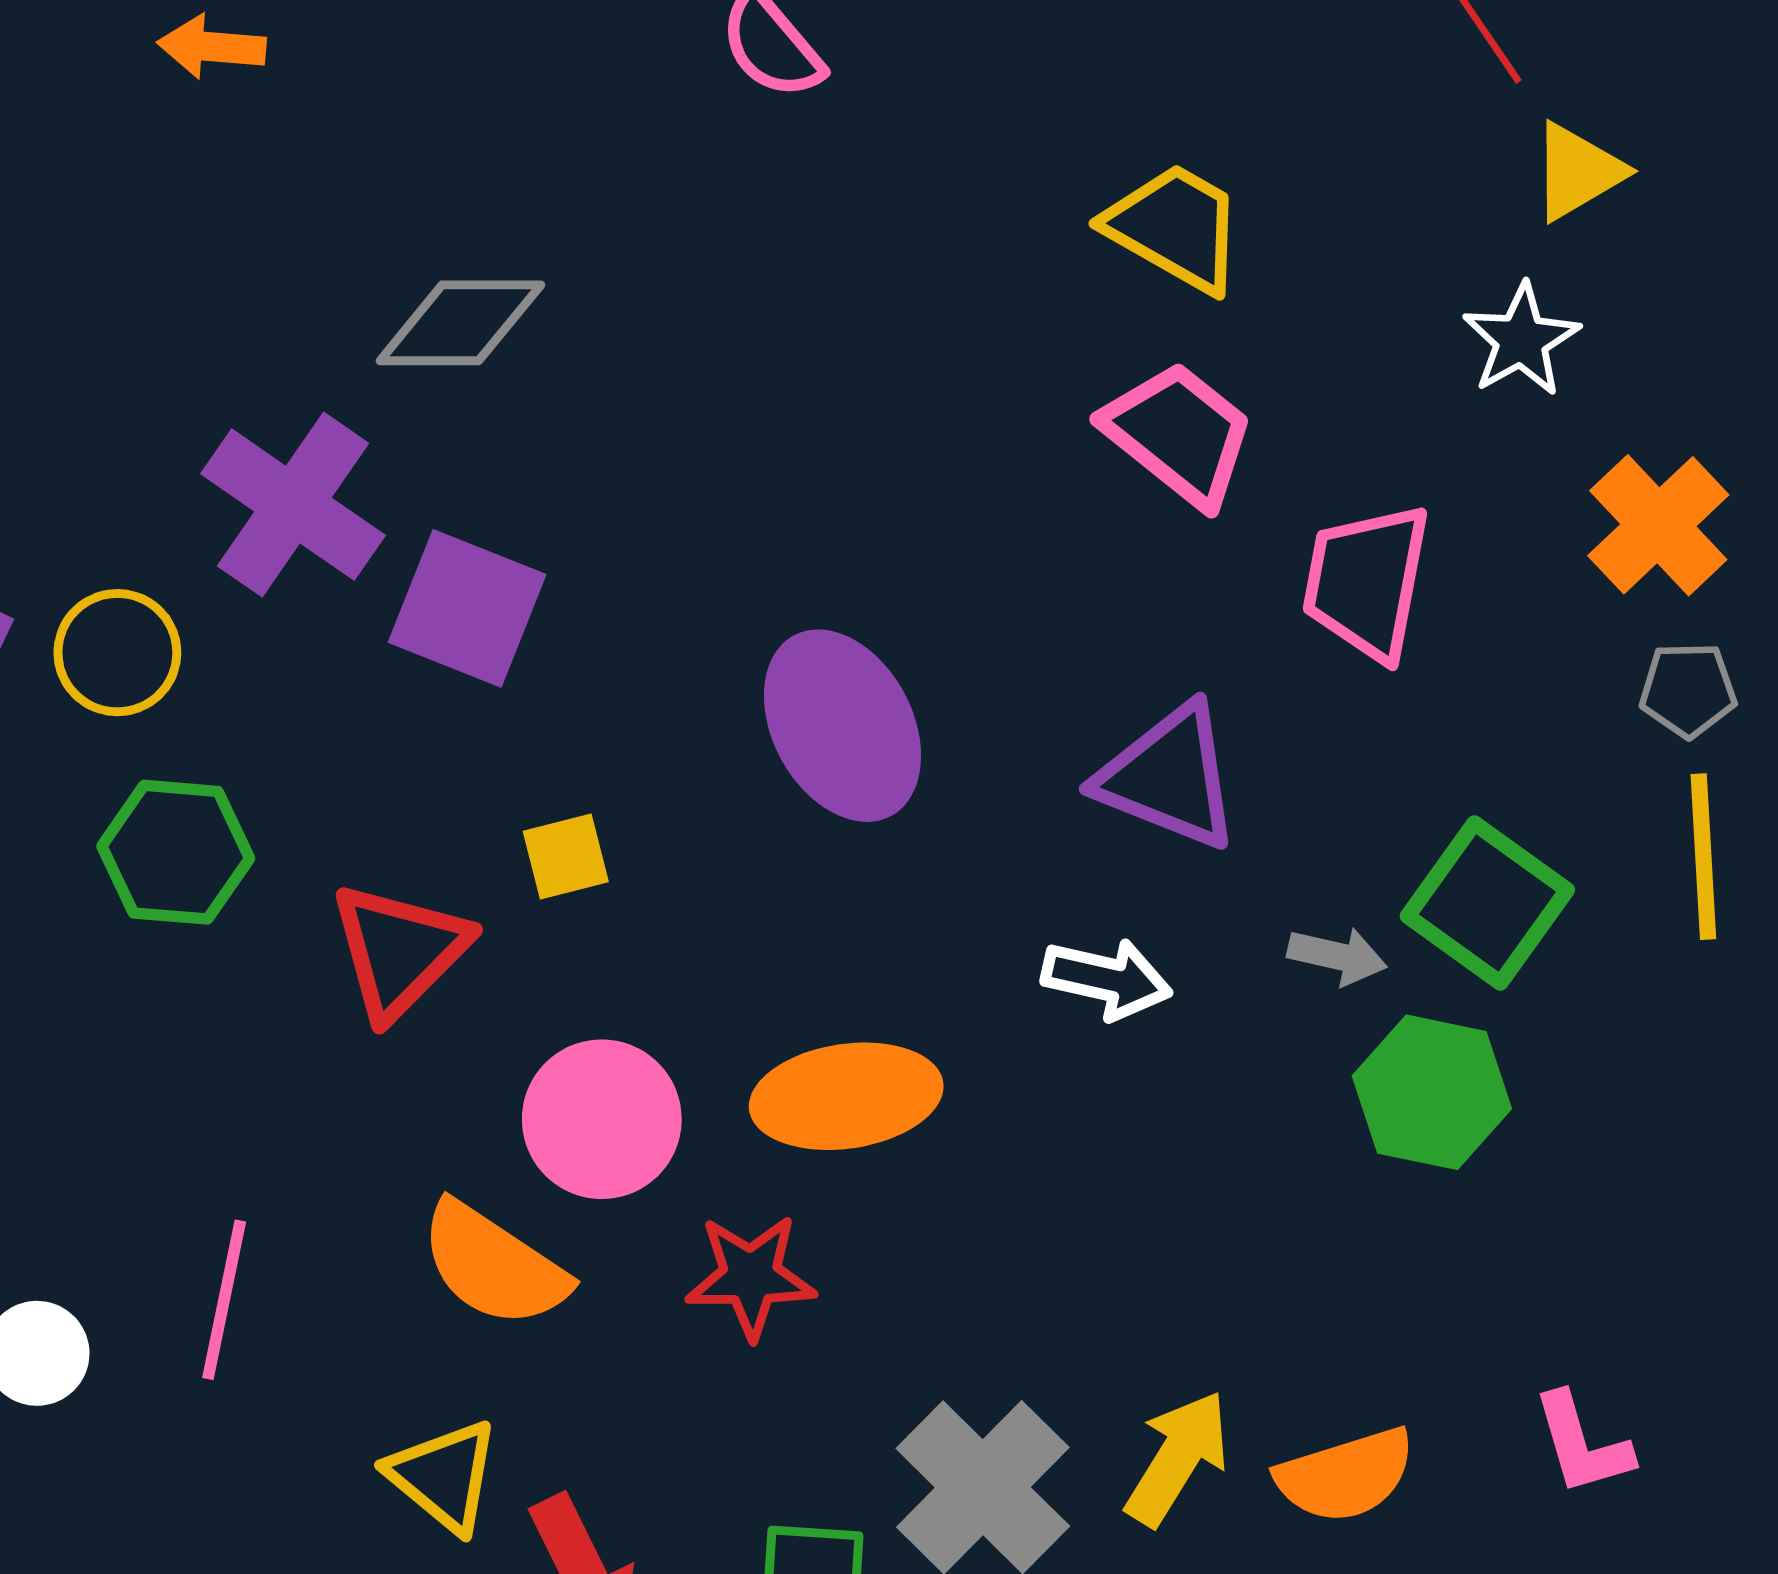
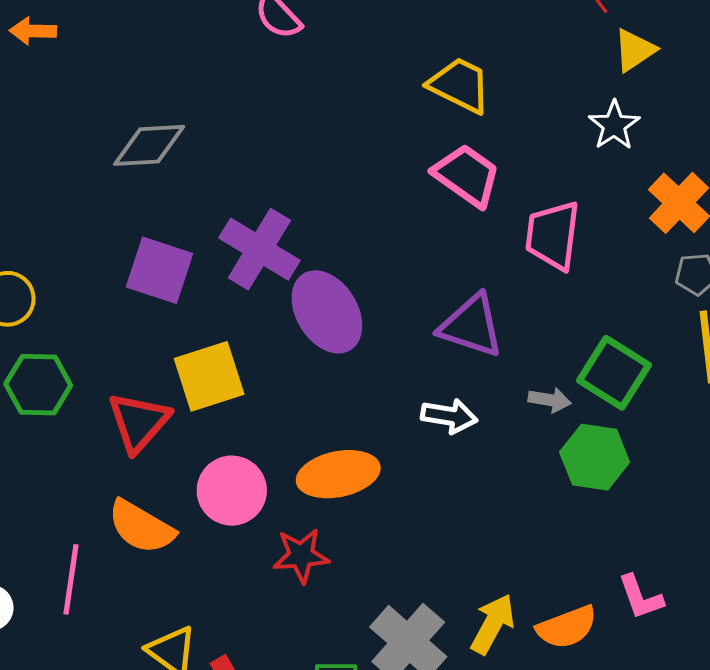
purple cross: (293, 505) -> (259, 249), moved
yellow square: (566, 856) -> (209, 376), size x1.8
orange semicircle: (494, 1265) -> (141, 527), moved
pink L-shape: (1582, 1444) -> (641, 597), moved

